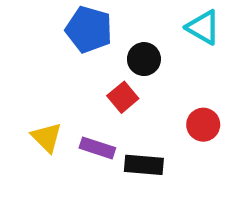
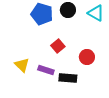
black circle: (144, 59) -> (68, 10), moved
red circle: (203, 125) -> (87, 57), moved

